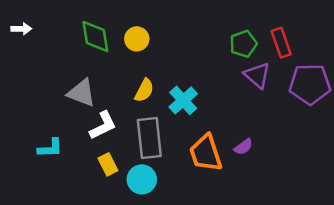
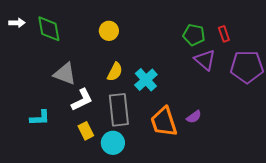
green diamond: (95, 36) -> (49, 29), moved
red rectangle: (281, 43) -> (224, 34), size x0.7
green pentagon: (243, 44) -> (194, 35), turned 30

